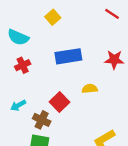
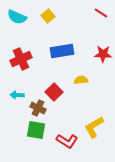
cyan semicircle: (18, 37) -> (17, 17), moved
red cross: (23, 65) -> (21, 59), size x1.5
cyan arrow: (18, 105) -> (17, 95), turned 32

